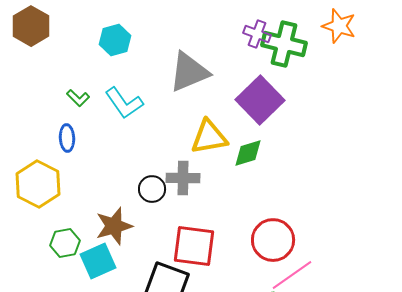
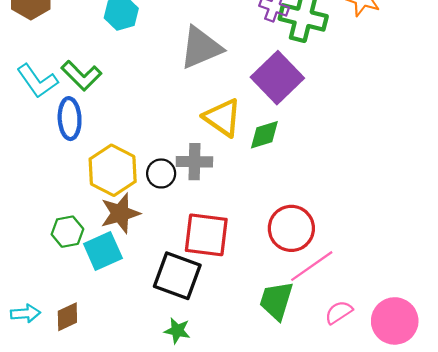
green L-shape: (78, 98) -> (81, 76), size x1.6
cyan L-shape: (124, 103) -> (37, 81), moved
yellow triangle: (209, 137) -> (222, 118), turned 45
blue ellipse: (67, 138) -> (70, 119), size x1.4
yellow hexagon: (38, 184) -> (113, 170), moved

